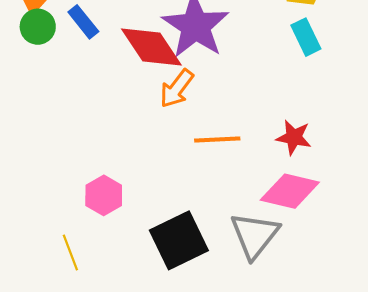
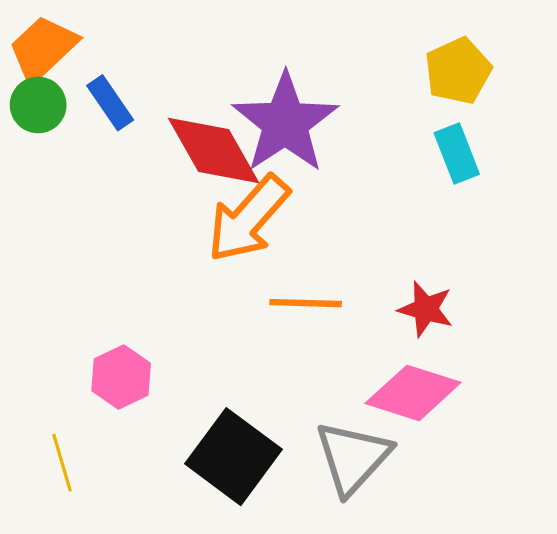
orange arrow: (177, 89) -> (248, 219), size x1.5
black square: (179, 240) -> (233, 457), turned -32

